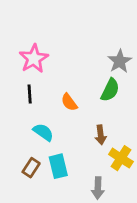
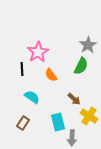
pink star: (34, 59) -> (38, 52), moved
brown arrow: (101, 135) -> (74, 99), turned -40
cyan rectangle: (58, 166) -> (58, 122), moved

